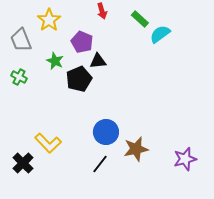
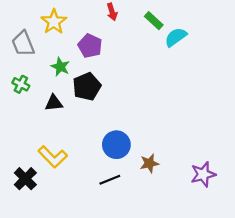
black triangle: (98, 61) -> (54, 103), moved
brown star: (136, 149) -> (149, 163), size x0.7
black line: (100, 164) -> (110, 180), turned 30

